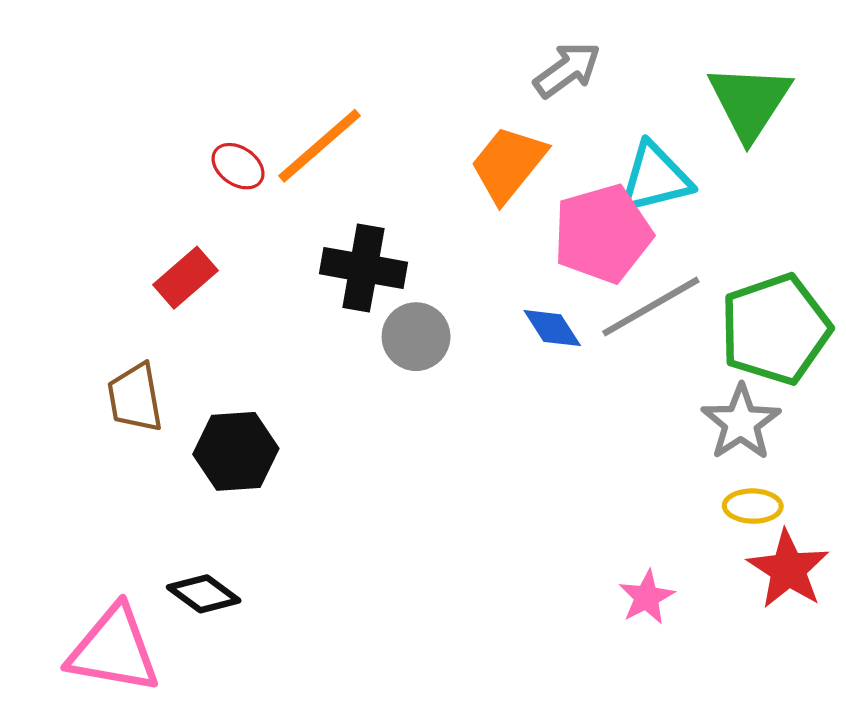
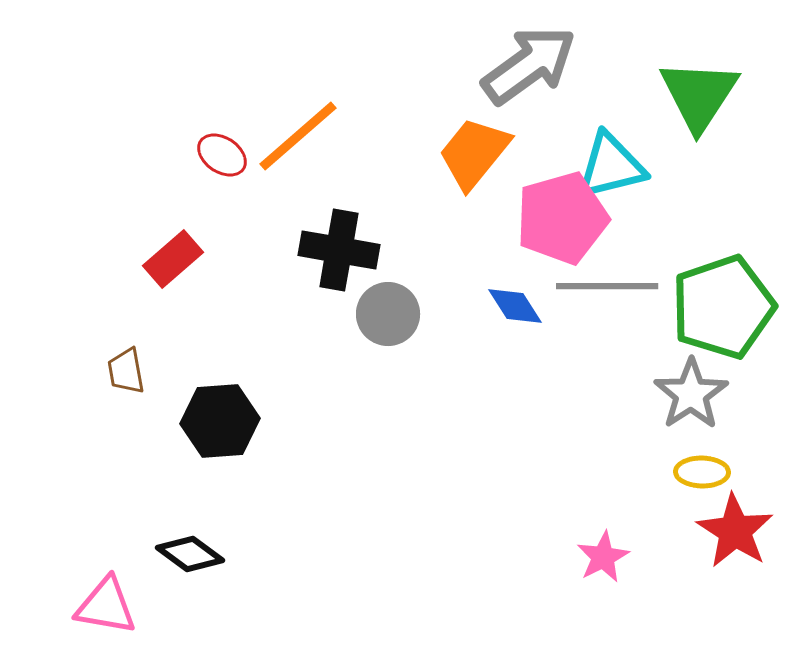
gray arrow: (567, 70) -> (529, 65), size x1.5
gray line: (651, 307) -> (607, 286), turned 30
brown trapezoid: (135, 398) -> (126, 371), size x0.7
pink triangle: (114, 650) -> (106, 606), size x0.7

